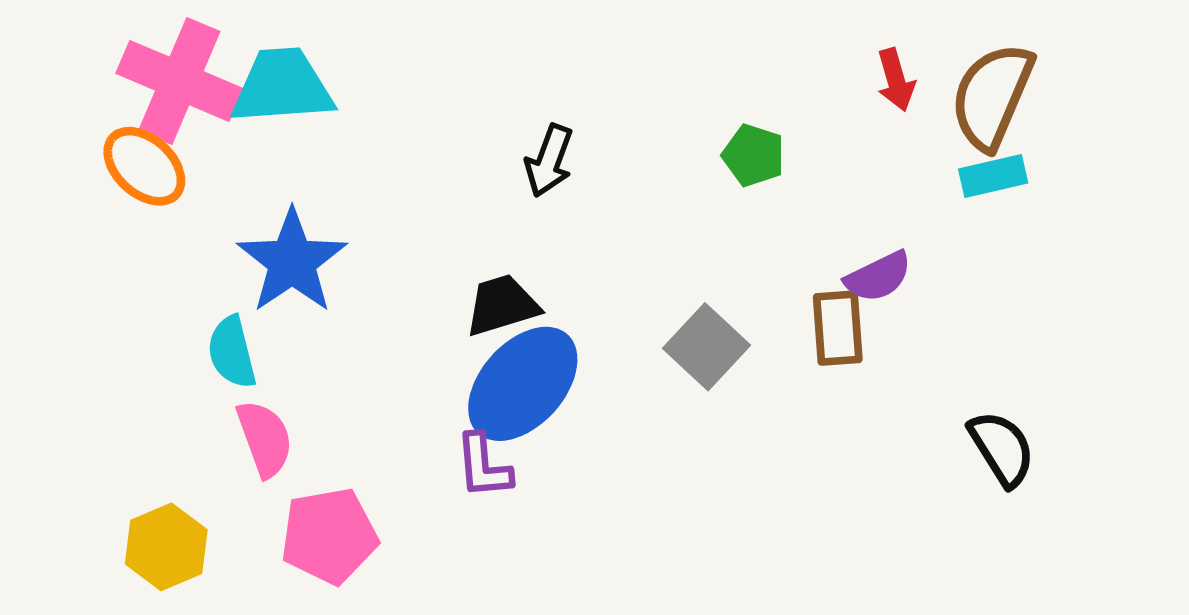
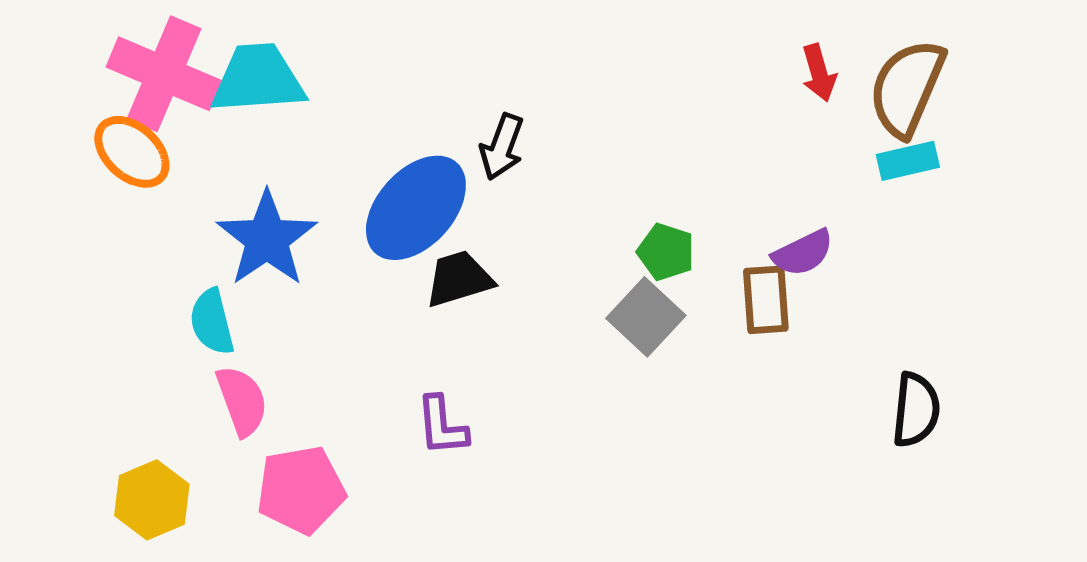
green pentagon: (754, 155) -> (666, 252), moved
blue ellipse: (523, 384) -> (416, 208), moved
black semicircle: (1002, 448) -> (916, 410), turned 38

